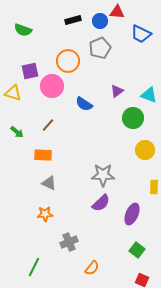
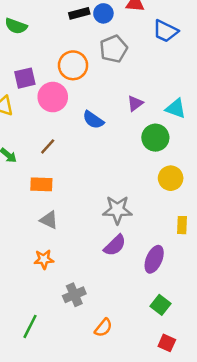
blue circle: (100, 21) -> (103, 13), moved

